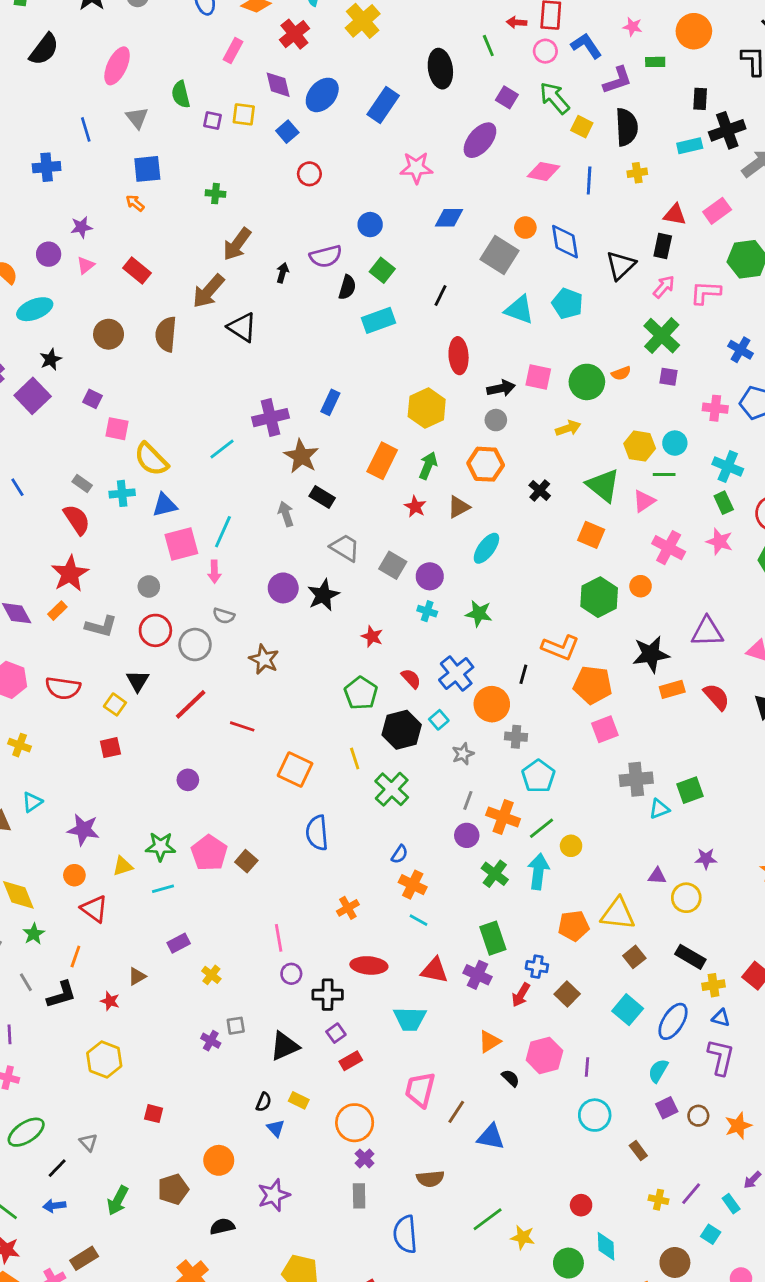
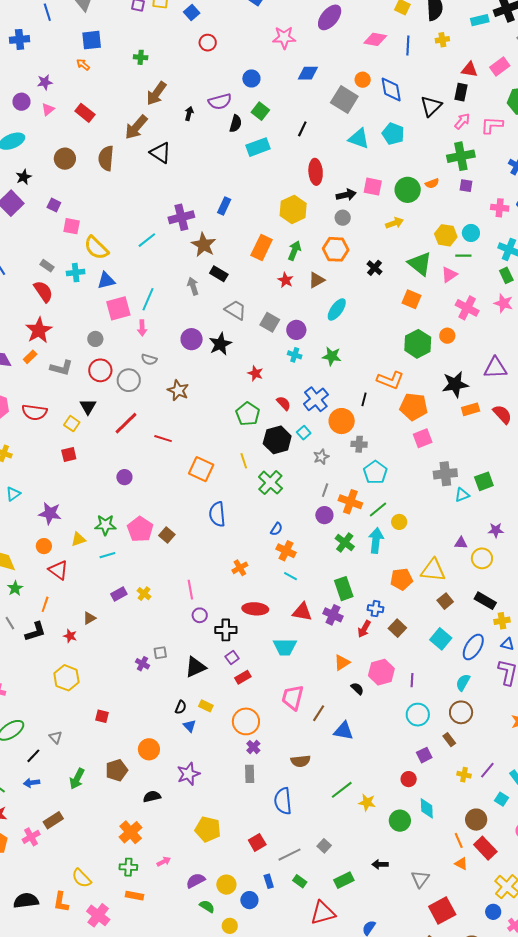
green cross: (662, 336) -> (461, 156), turned 36
yellow cross: (211, 975) -> (144, 594), moved
purple square: (667, 1108) -> (424, 755), moved
brown circle: (698, 1116) -> (461, 712), moved, size x1.5

